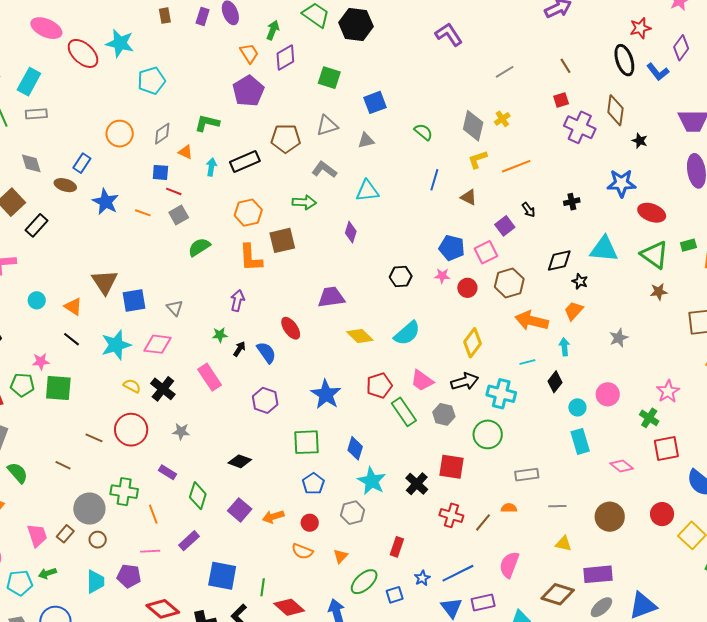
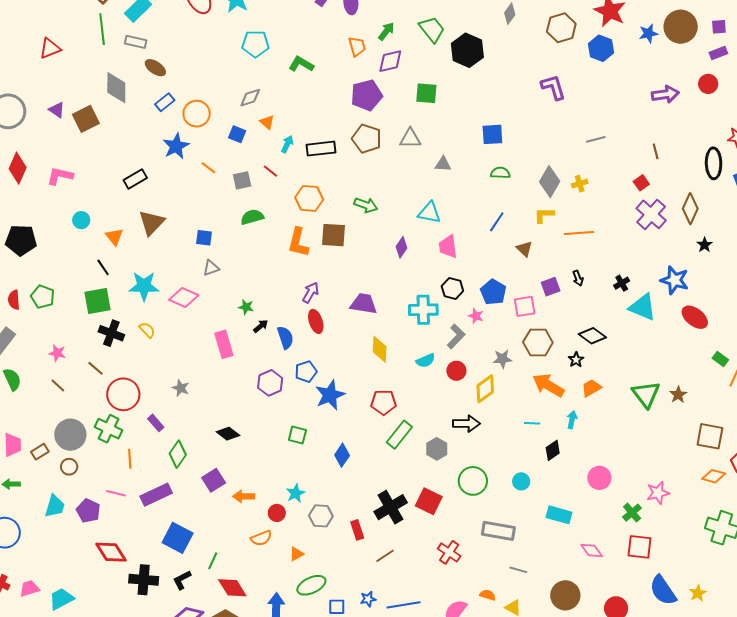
green square: (329, 78) -> (426, 93), turned -30
purple pentagon: (248, 91) -> (367, 95), moved
red square: (561, 100) -> (641, 183), turned -35
blue square: (375, 102) -> (492, 134), moved
green L-shape: (207, 123) -> (301, 64), moved
green semicircle: (423, 132) -> (500, 173), turned -54
orange circle: (120, 134) -> (197, 114), moved
gray diamond: (31, 163) -> (116, 88), size x1.4
gray L-shape: (324, 170) -> (456, 336), moved, turned 80
brown ellipse: (65, 185) -> (155, 68), moved
red line: (174, 191) -> (271, 171), moved
black cross: (572, 202) -> (622, 283), turned -35
black rectangle: (36, 225) -> (135, 179), moved
green rectangle: (688, 245) -> (720, 359), turned 35
cyan triangle: (604, 249) -> (643, 307), moved
green triangle: (655, 255) -> (646, 394), moved
black diamond: (559, 260) -> (592, 336), turned 32
black hexagon: (401, 277) -> (452, 288), moved
black star: (580, 281) -> (576, 360), moved
red circle: (467, 288) -> (456, 371), moved
brown star: (659, 292) -> (678, 395), turned 30
blue square: (134, 300) -> (204, 238), moved, size x0.7
purple arrow: (237, 301) -> (311, 293), moved
gray triangle: (175, 308) -> (211, 268), turned 36
cyan semicircle: (407, 333) -> (426, 361), size x0.7
yellow diamond: (360, 336) -> (380, 349), turned 32
gray star: (619, 338) -> (502, 359), moved
pink star: (41, 361) -> (57, 353), moved
pink trapezoid: (422, 380) -> (448, 247), moved, turned 30
green square: (58, 388) -> (98, 301), moved, turned -32
black cross: (163, 389) -> (111, 333), moved, turned -35
cyan cross: (501, 394) -> (423, 310), moved, turned -32
cyan circle: (577, 407) -> (521, 481), moved
green rectangle: (404, 412) -> (399, 435), turned 56
red circle: (131, 430) -> (123, 394), moved
cyan rectangle: (580, 441) -> (559, 515), turned -75
green square: (307, 442) -> (297, 435), size x0.7
gray rectangle: (527, 475) -> (498, 531), size x1.4
cyan star: (372, 481) -> (296, 493), moved, size x0.7
blue pentagon: (313, 484) -> (306, 372), moved
black cross: (417, 484) -> (391, 507), size x1.4
orange semicircle: (509, 508) -> (488, 595), moved
red cross: (451, 515) -> (449, 552), moved
brown line: (483, 522) -> (385, 556), moved
purple rectangle: (189, 541) -> (156, 495), size x1.4
red rectangle: (397, 547) -> (357, 530), moved, turned -54
orange semicircle: (302, 551) -> (261, 538), turned -60

